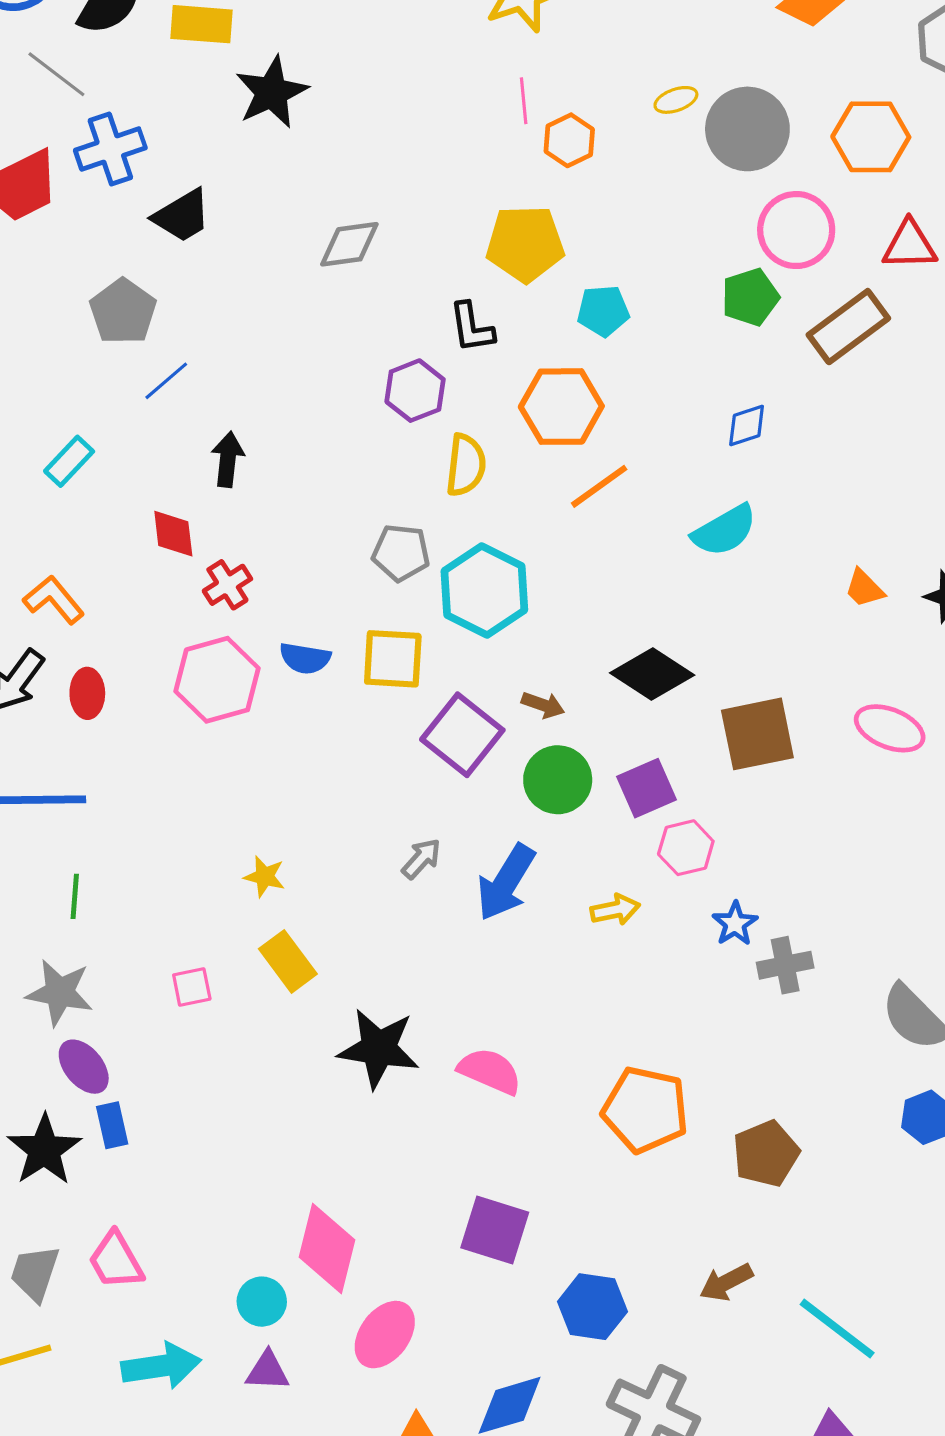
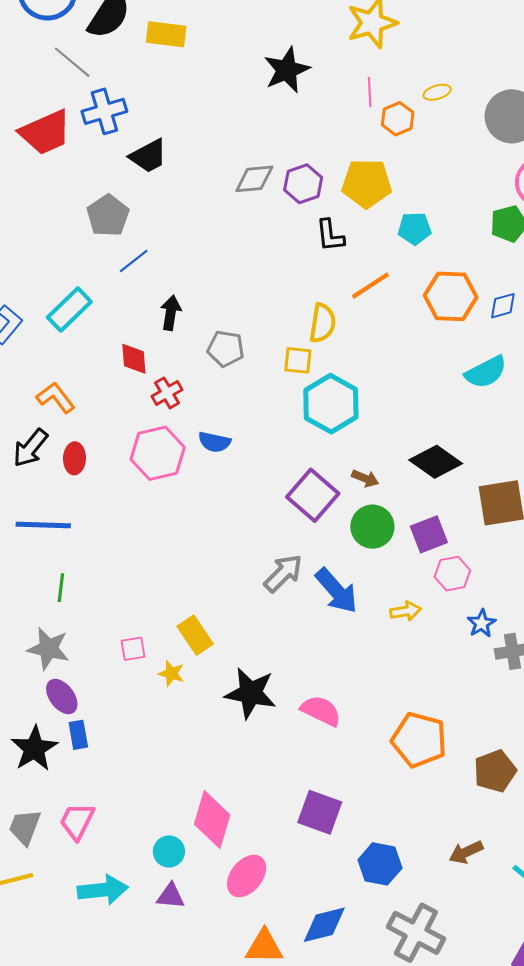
black star: (272, 92) -> (287, 70), moved
yellow ellipse: (676, 100) -> (437, 92), moved
purple hexagon: (415, 391) -> (303, 184), moved
orange hexagon: (561, 407) -> (451, 296), moved
cyan rectangle: (69, 461) -> (69, 310), size x1.4
orange line: (599, 486) -> (370, 286), moved
gray pentagon: (401, 553) -> (226, 349), moved
yellow square: (393, 659) -> (298, 360), moved, size x0.7
gray arrow: (421, 859) -> (283, 573), size x1.5
yellow star: (265, 876) -> (171, 674), moved
blue arrow: (506, 882) -> (336, 591), turned -75
pink trapezoid: (116, 1260) -> (77, 821), turned 54

